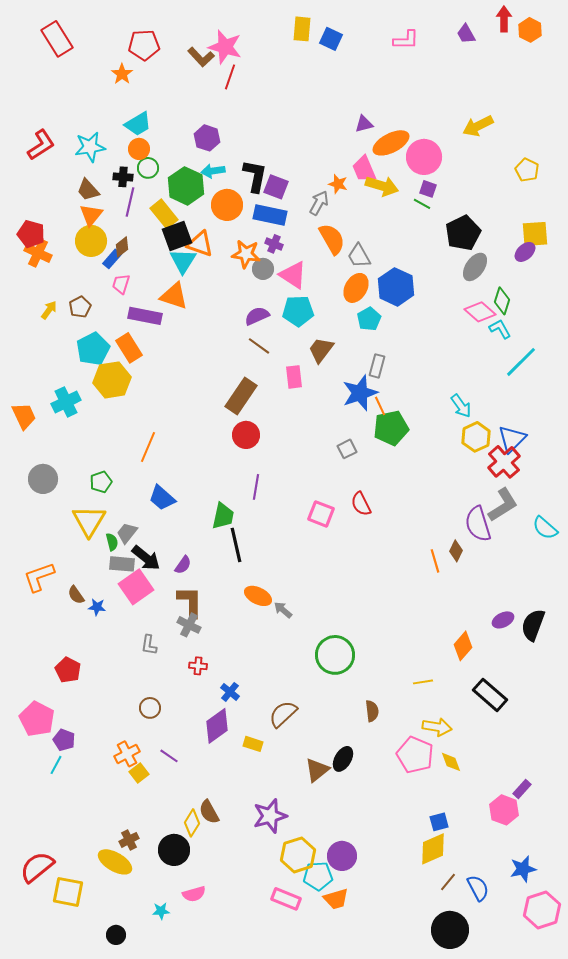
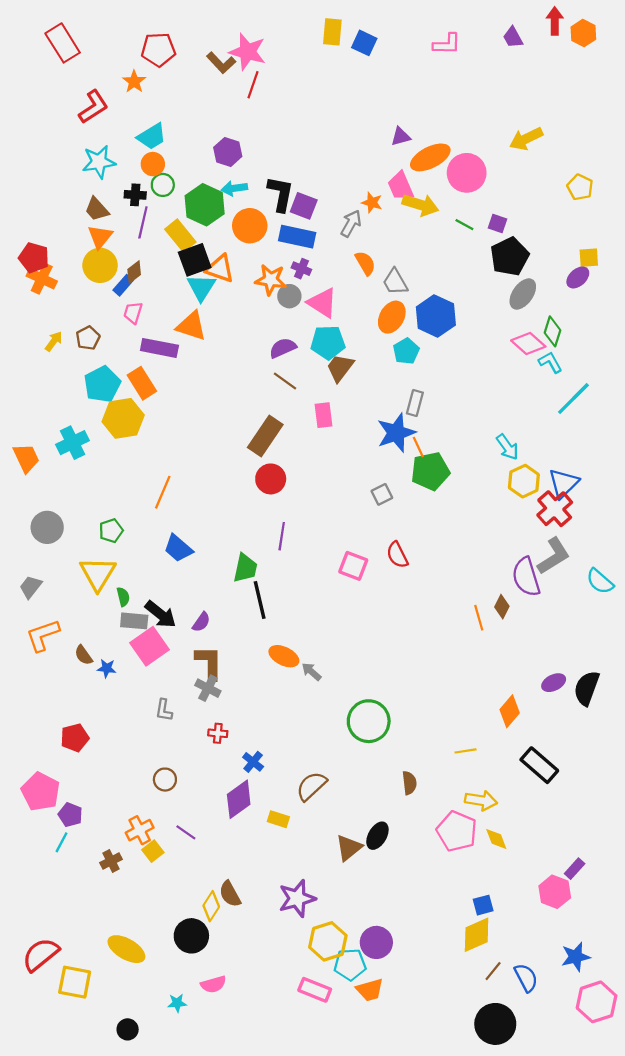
red L-shape: (41, 145) -> (93, 107), moved
purple square: (428, 189) -> (497, 224), moved
yellow square: (535, 234) -> (589, 258), size x0.7
orange semicircle: (332, 239) -> (365, 263), size x0.7
brown trapezoid: (321, 350) -> (340, 368), moved
gray trapezoid: (127, 533) -> (31, 587), moved
red pentagon: (68, 670) -> (75, 738), turned 30
brown cross: (129, 840) -> (111, 861), moved

